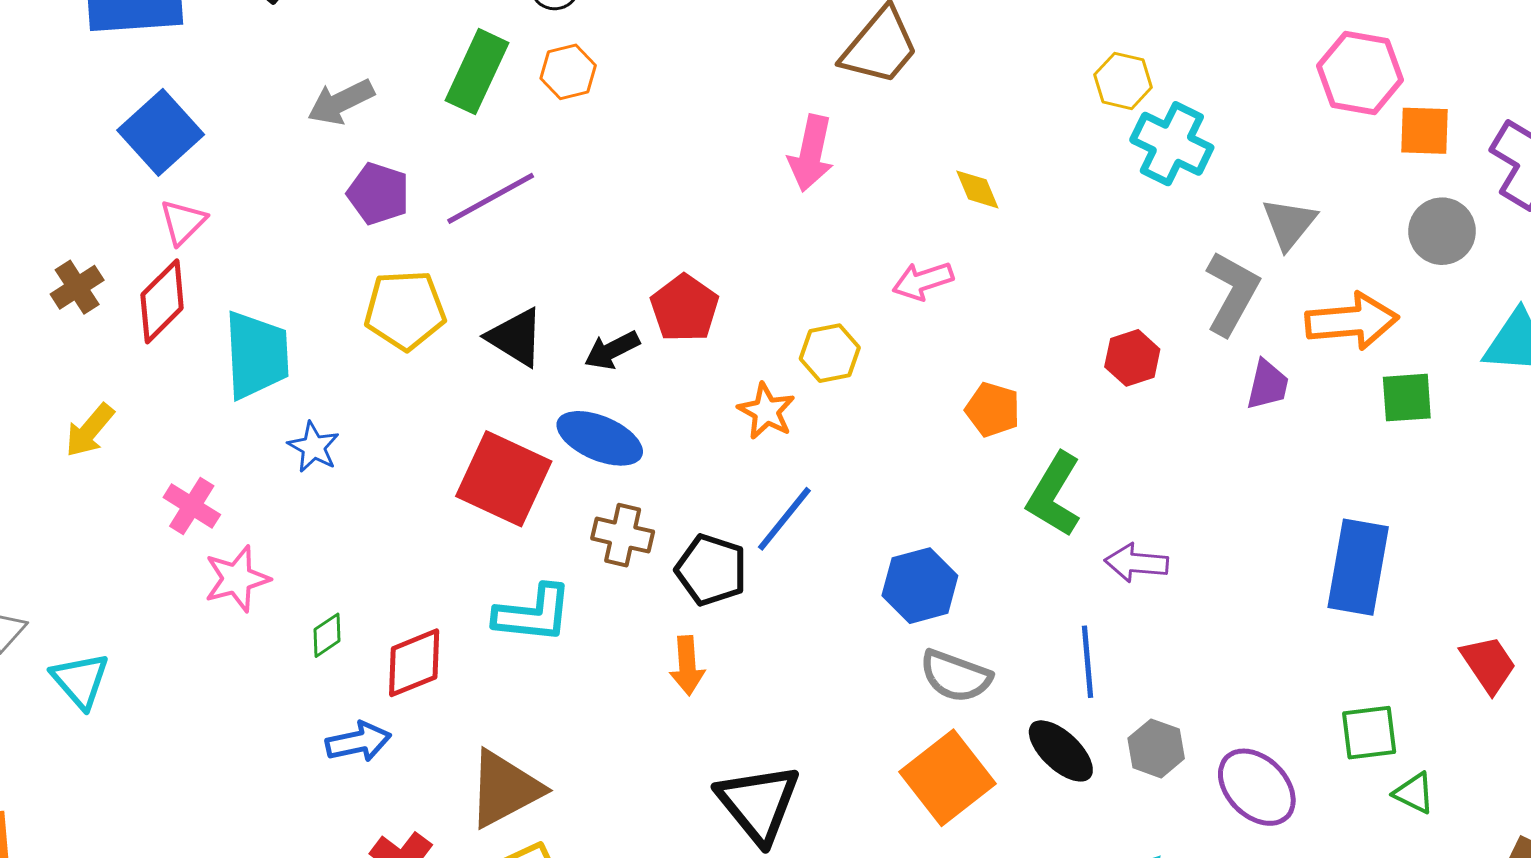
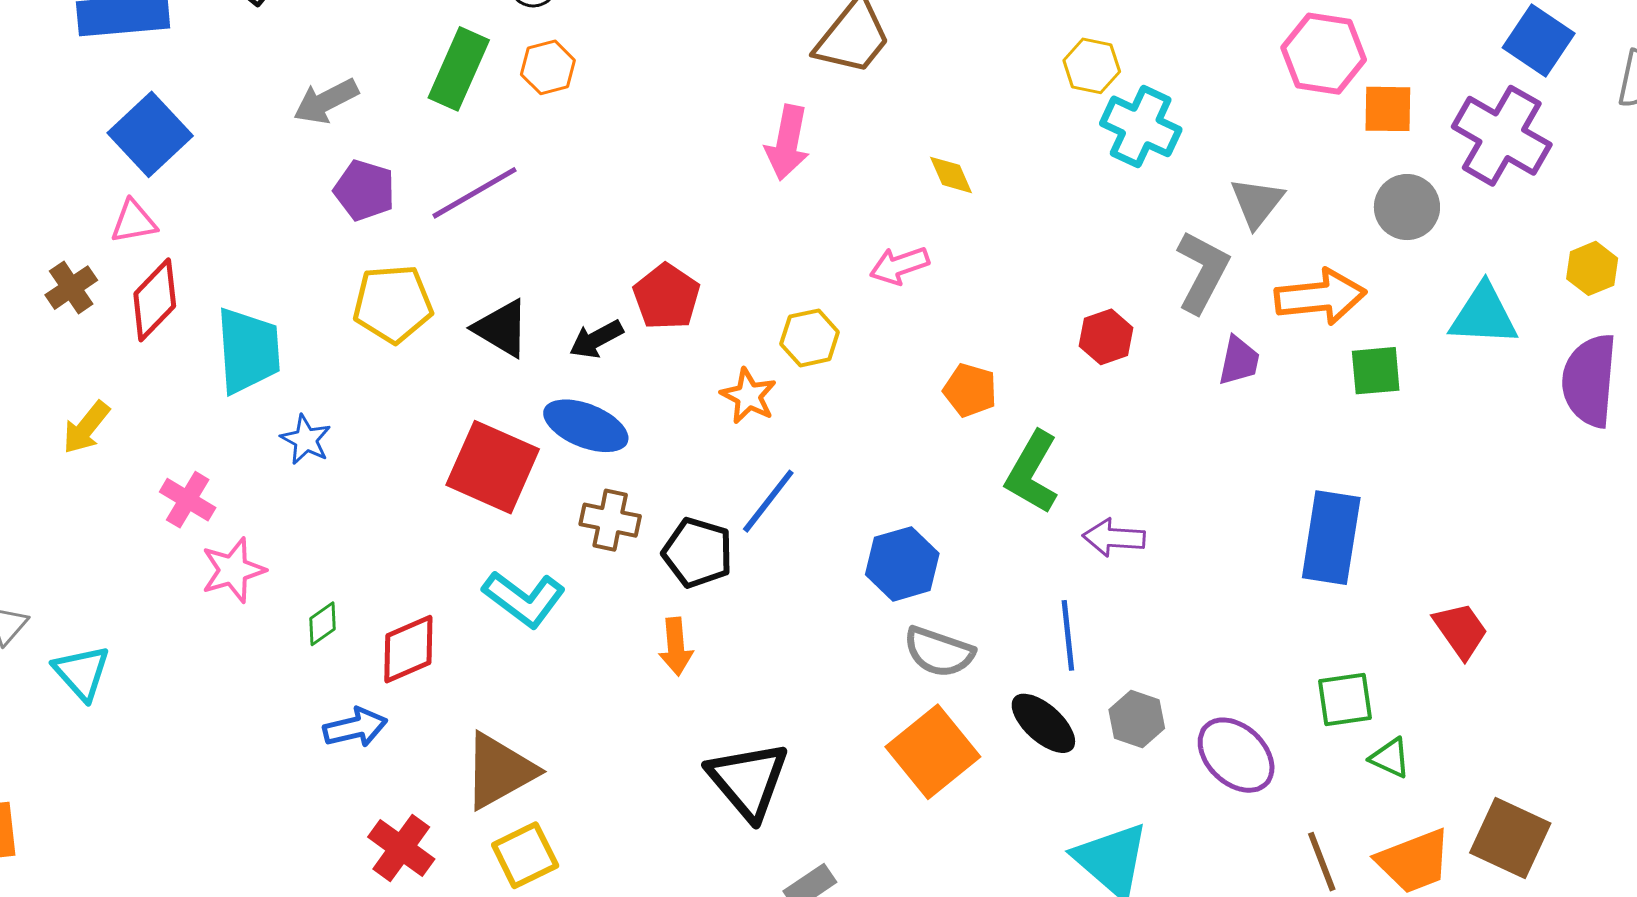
pink triangle: (183, 222) -> (134, 222), moved, turned 36
cyan L-shape: (533, 614) -> (524, 599), turned 32

